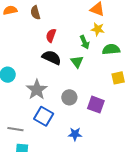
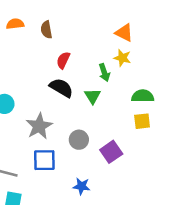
green semicircle: (111, 49) -> (143, 96), moved
purple square: (96, 105) -> (111, 152), turned 30
blue square: (44, 116) -> (44, 160), turned -36

